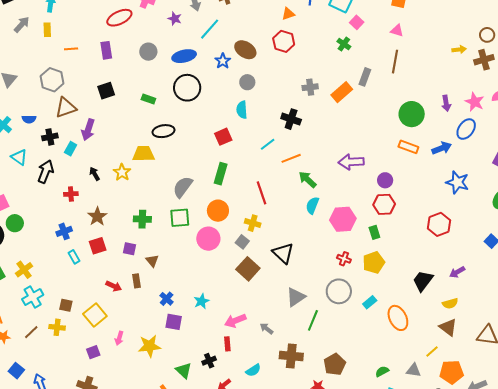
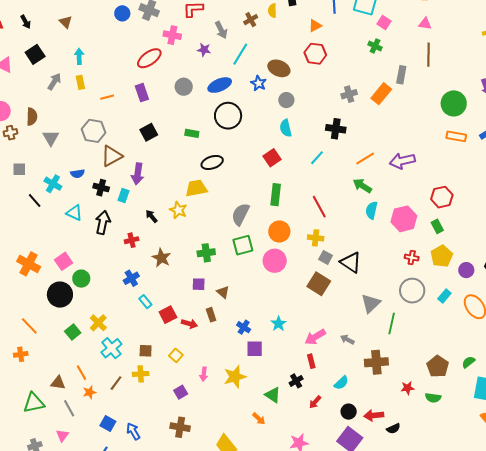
black cross: (50, 137) -> (101, 188), turned 35
orange line: (291, 158) -> (365, 159), moved
purple circle: (385, 180) -> (466, 270), moved
gray square: (242, 242) -> (326, 257), moved
red square: (98, 246) -> (168, 315), moved
yellow square: (95, 315) -> (176, 355), size x0.6
brown pentagon: (335, 364) -> (438, 366), moved

